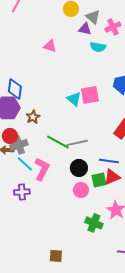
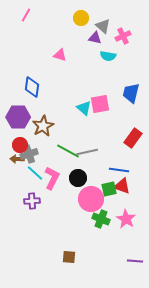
blue diamond: (15, 89) -> (32, 87), moved
brown star: (33, 117) -> (43, 126), size x1.5
black circle: (79, 168) -> (78, 178), moved
red triangle: (112, 177) -> (122, 186), turned 42
pink circle: (81, 190) -> (91, 199), size x1.6
green cross: (94, 223) -> (101, 219), moved
brown square: (56, 256) -> (69, 257), moved

